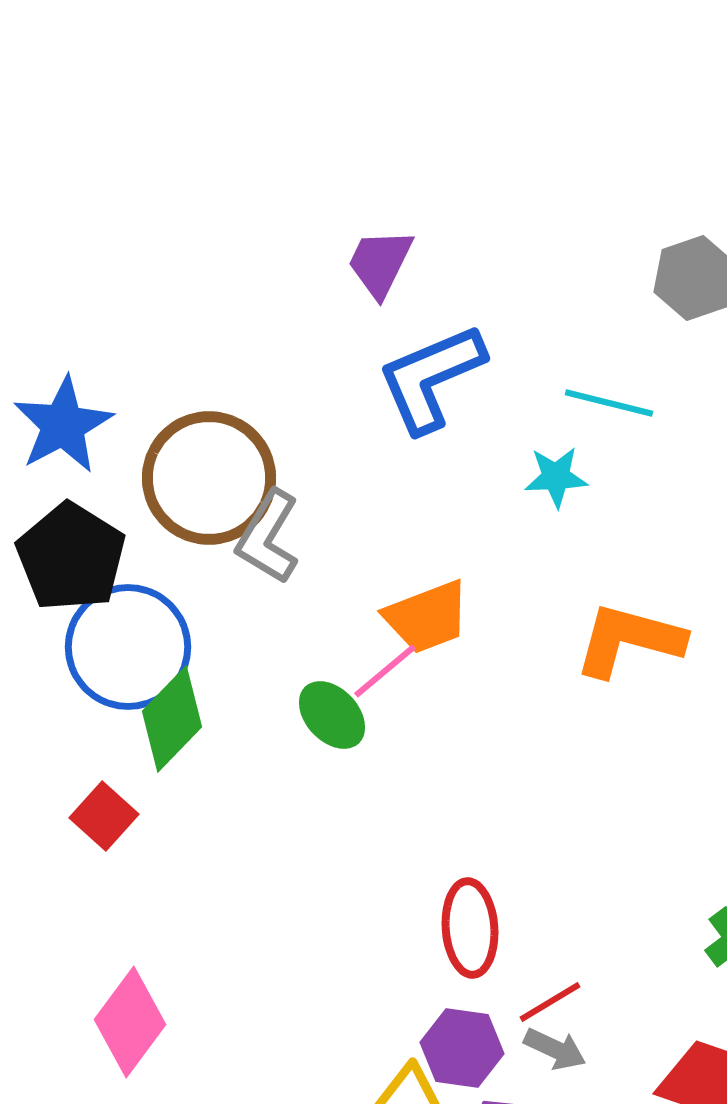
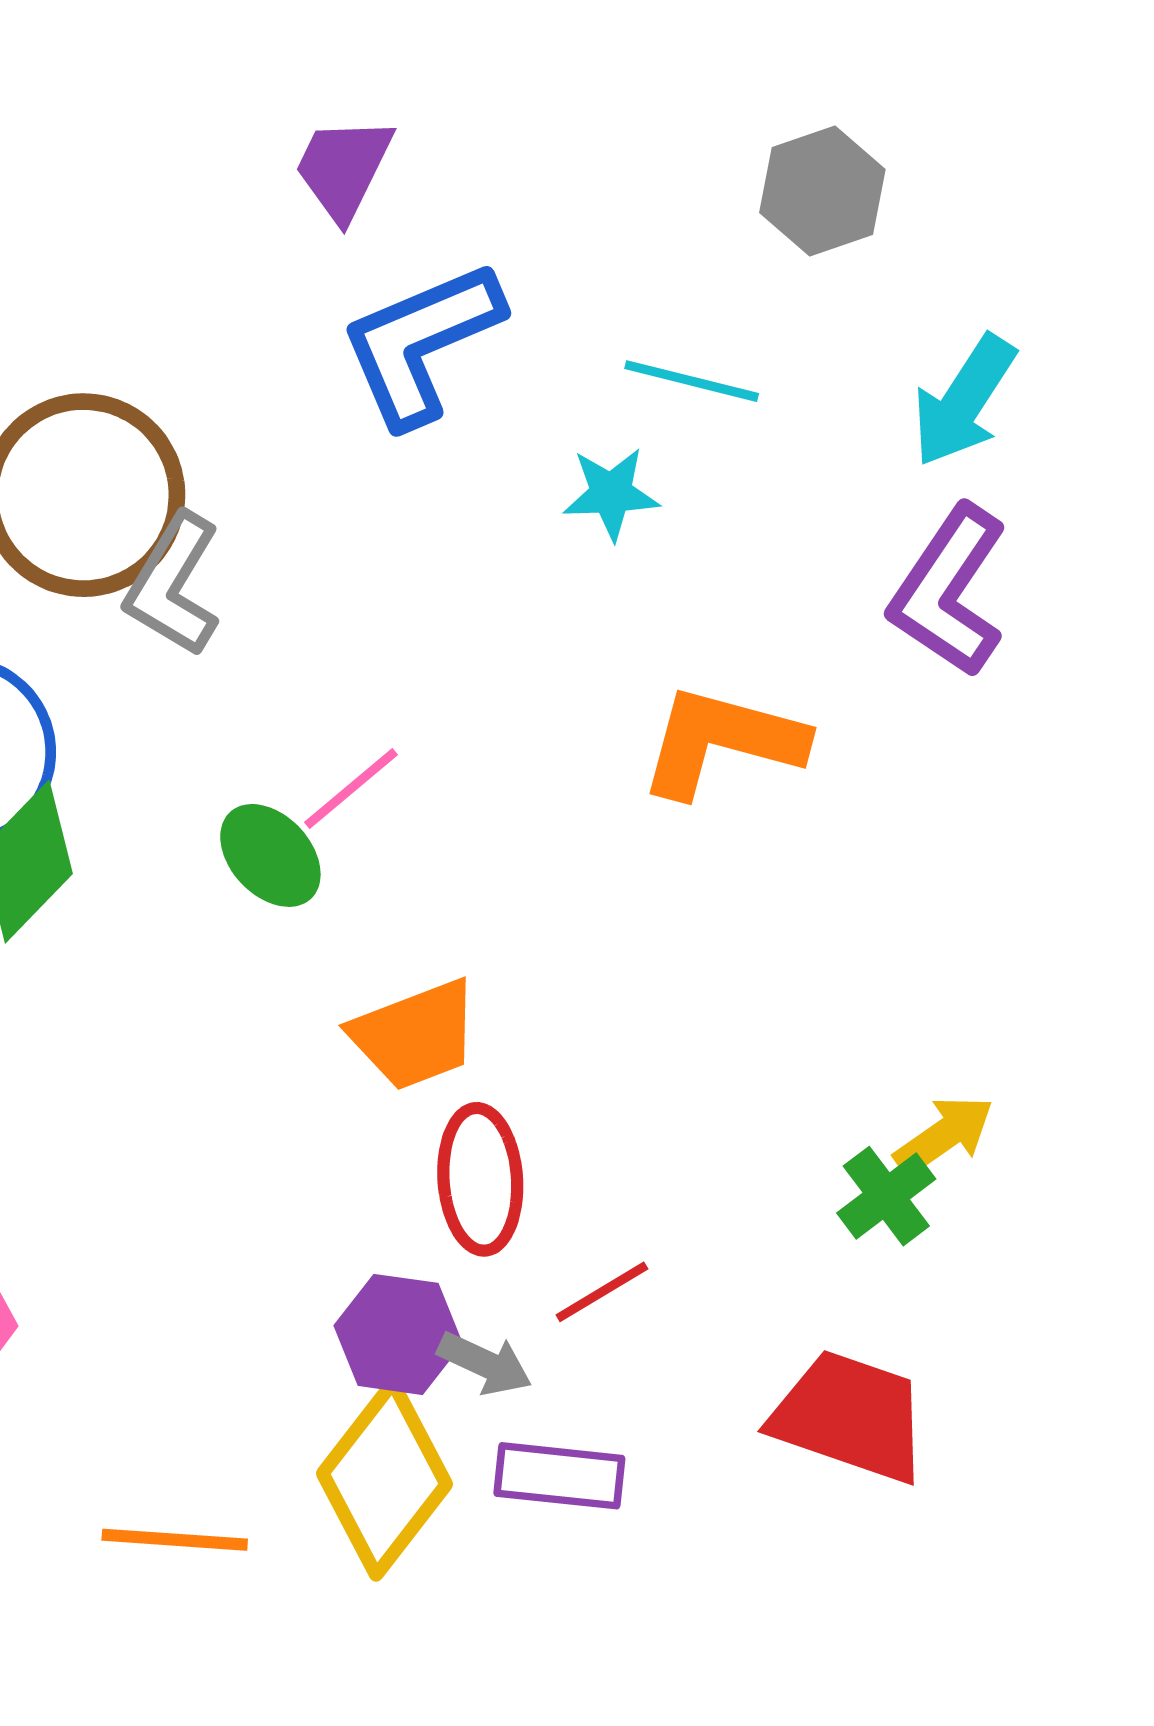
orange trapezoid: (427, 617) -> (415, 1035), moved
purple hexagon: (462, 1048) -> (398, 1334), moved
gray arrow: (555, 1049) -> (485, 1363), moved

